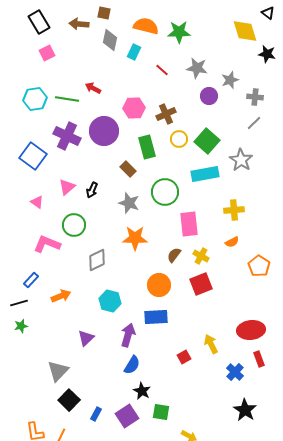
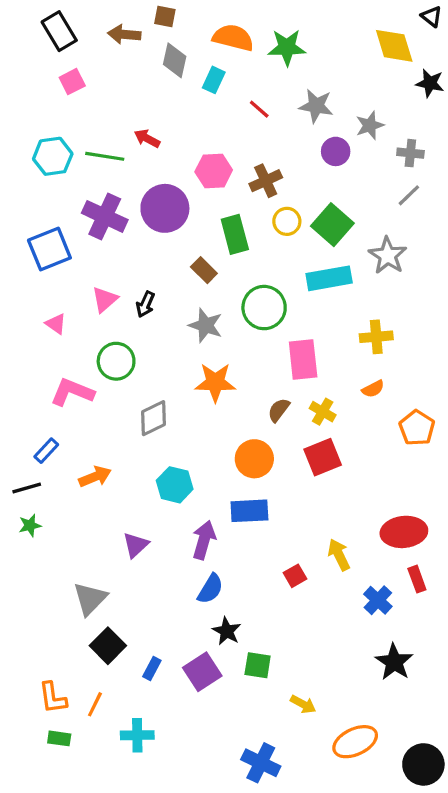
blue square: (33, 156) -> (49, 249), turned 32

